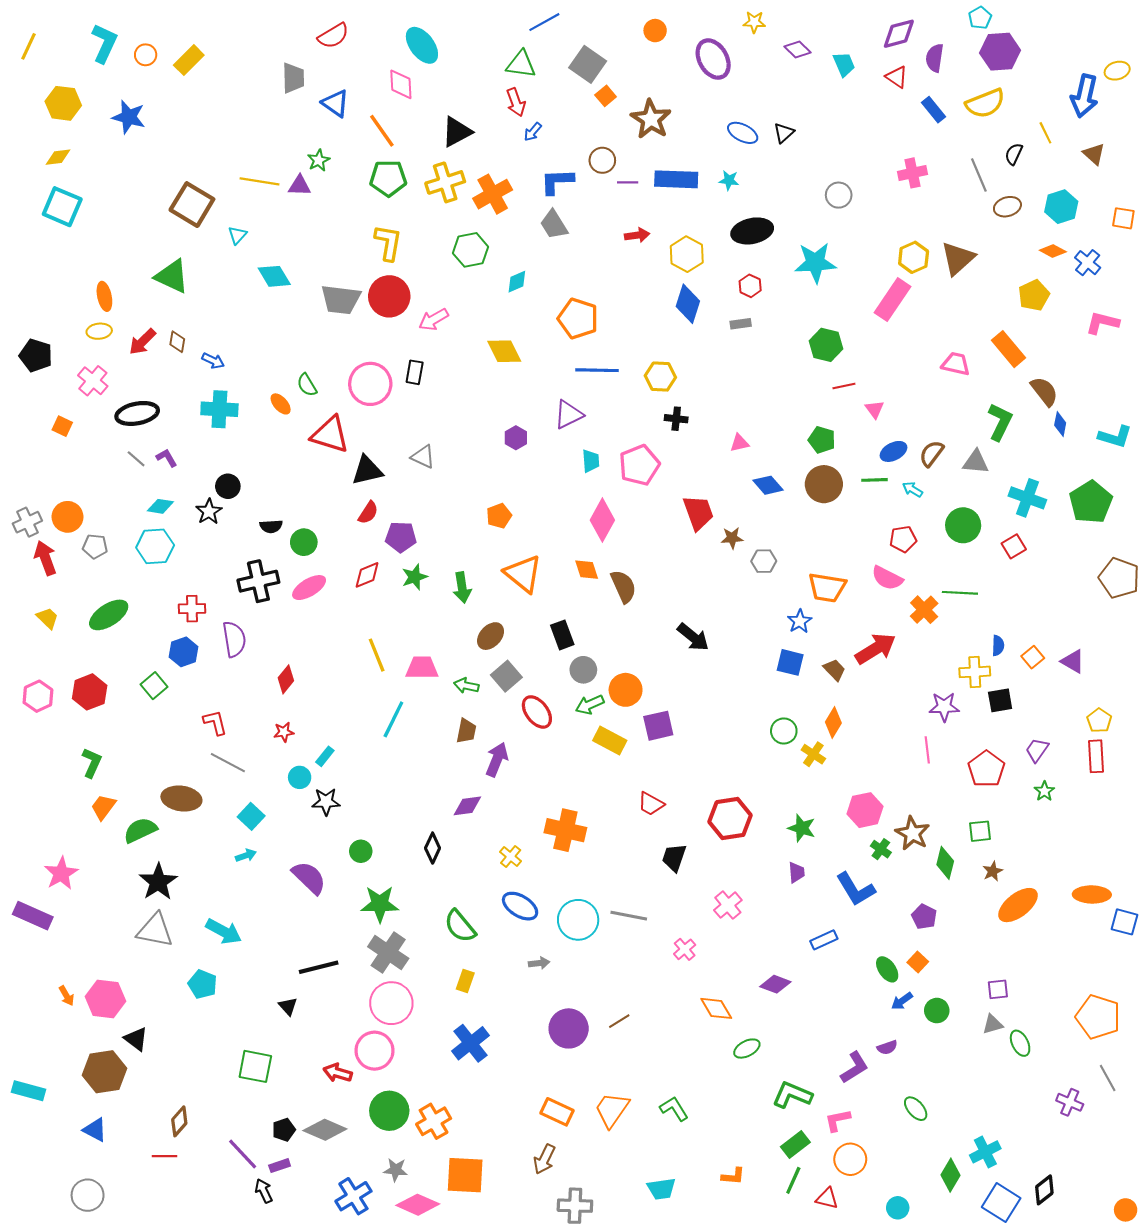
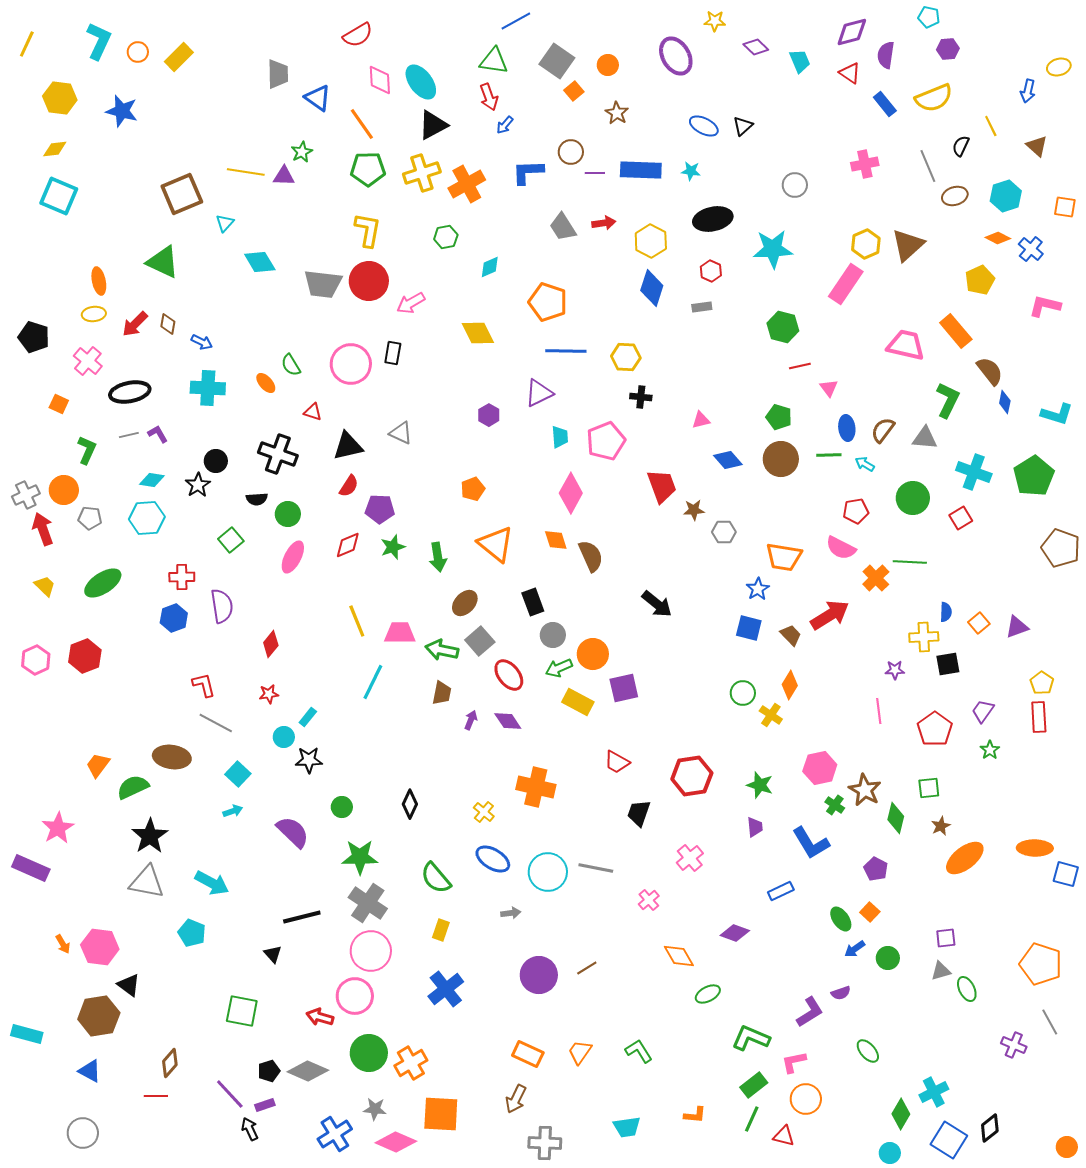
cyan pentagon: (980, 18) -> (929, 17), turned -30
orange circle: (655, 31) -> (608, 65), moved
red semicircle: (333, 36) -> (358, 35), moved
cyan ellipse: (422, 45) -> (421, 82), moved
purple hexagon: (1000, 52) -> (948, 49), size x0.6
blue arrow: (1084, 96) -> (1028, 91), size x0.6
brown star: (651, 119) -> (617, 113), size x0.6
brown square: (192, 205) -> (182, 194), turned 36
gray trapezoid: (554, 225) -> (563, 227), moved
green hexagon: (470, 250) -> (446, 237), size x0.7
pink trapezoid: (956, 364) -> (906, 345), size x1.4
red triangle: (330, 435) -> (313, 412), size x0.5
blue ellipse: (893, 451) -> (847, 428), turned -70
gray line: (136, 459) -> (129, 435), turned -54
black cross: (258, 581) -> (278, 454), moved, turned 33
pink ellipse: (309, 588) -> (293, 557), turned -32
purple triangle: (1073, 661) -> (1017, 627), turned -50
green square: (154, 686) -> (231, 540), moved
green arrow: (466, 686) -> (442, 650), size x1.4
purple star: (944, 707) -> (895, 670), size x0.7
purple arrow: (497, 759) -> (471, 720), size x0.6
green L-shape: (92, 763) -> (87, 450), moved
purple diamond: (467, 806) -> (508, 721), moved, turned 64
orange trapezoid: (612, 1110) -> (580, 1052), size x0.7
cyan circle: (898, 1208) -> (890, 1153), moved

